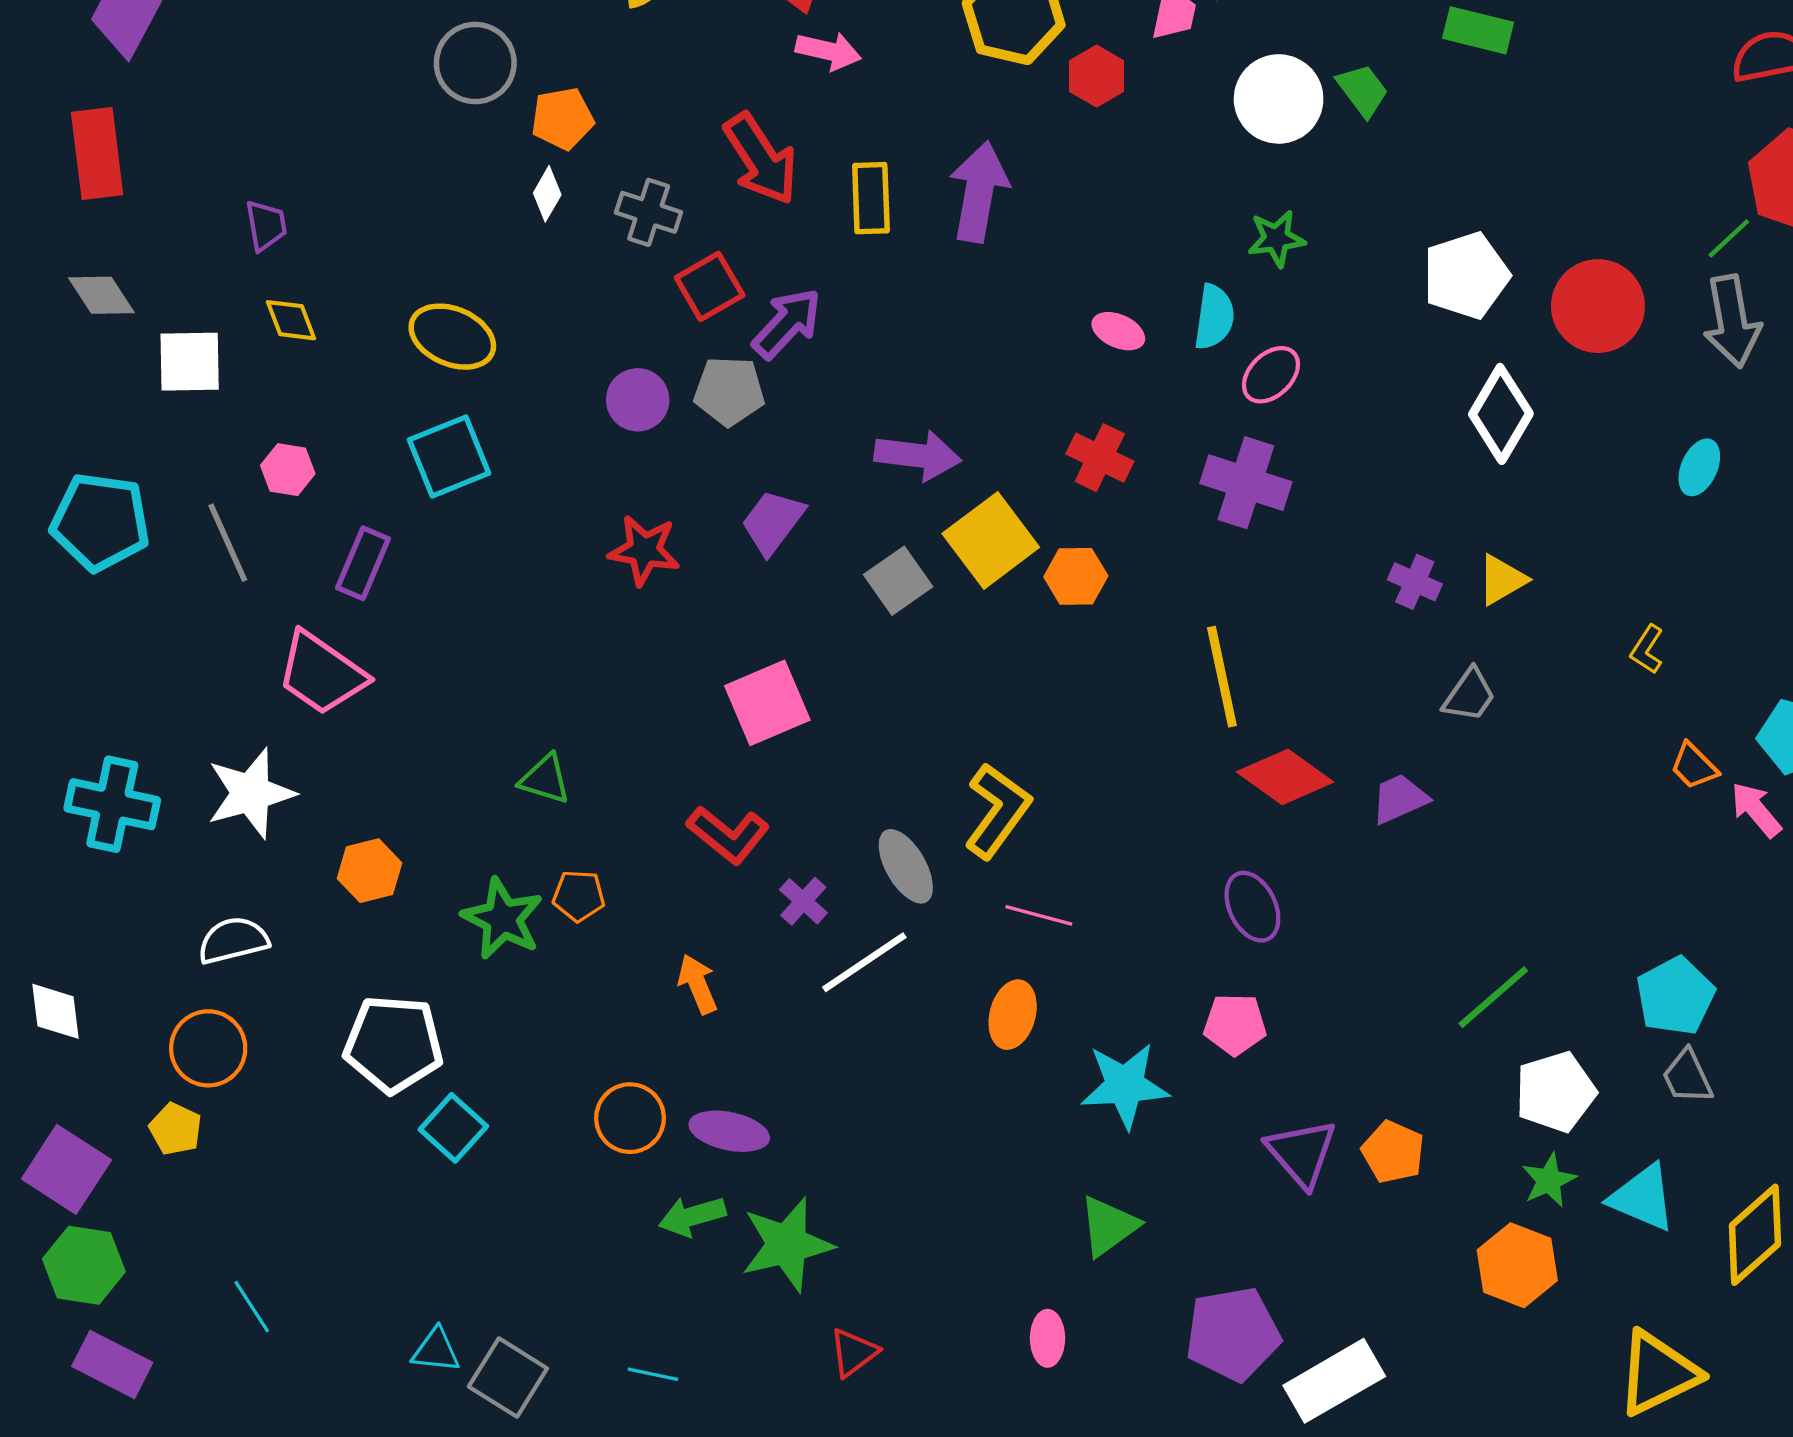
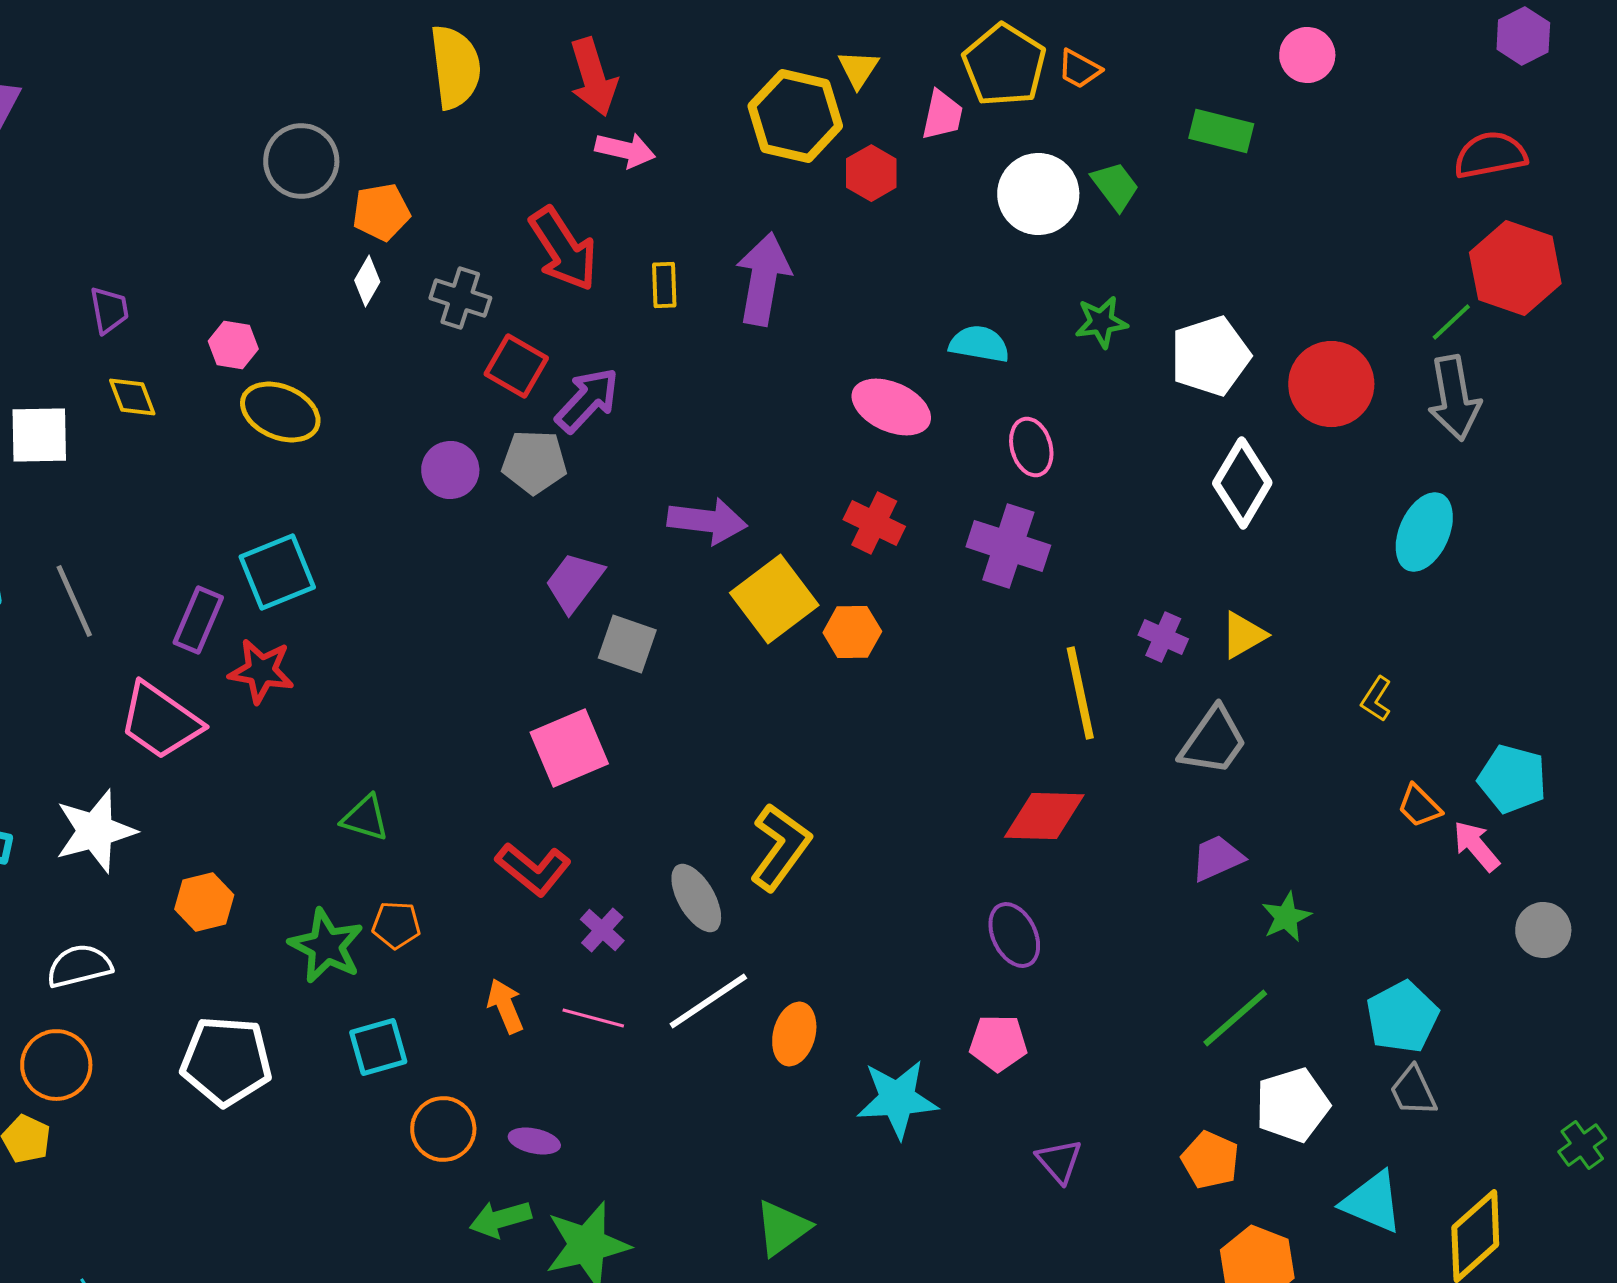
yellow rectangle: (871, 198) -> (664, 285), size x0.7
green star: (1276, 238) -> (1101, 322), moved
red square: (710, 286) -> (516, 366), turned -30
cyan semicircle: (1214, 317) -> (979, 344), moved, turned -88
pink ellipse: (1118, 331) -> (891, 407), size x1.6
pink ellipse: (1271, 375) -> (1031, 447), turned -62
cyan square: (449, 456) -> (277, 572), moved
cyan ellipse: (1699, 467) -> (1424, 532), size x1.5
pink hexagon: (288, 470) -> (233, 345), moved
red star: (644, 550) -> (261, 671), moved
gray square: (898, 581) -> (627, 644), moved, turned -36
yellow line: (1222, 677) -> (1080, 693), moved
gray trapezoid: (1469, 695) -> (1213, 741), size x1.4
red diamond: (1285, 777) -> (1044, 816), turned -34
purple trapezoid: (1400, 799) -> (1217, 858), moved
pink line: (1039, 915) -> (593, 1018), moved
white line: (864, 962) -> (708, 1001), moved
cyan square: (453, 1128) -> (378, 1047), moved, turned 32
purple ellipse: (729, 1131) -> (534, 1141), size x0.7
orange pentagon: (1393, 1152) -> (1210, 1160), moved
purple triangle: (1301, 1153) -> (1059, 1161), size x0.7
green star: (1549, 1180) -> (1286, 917), moved
green triangle: (1109, 1226) -> (782, 1228), moved

